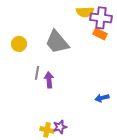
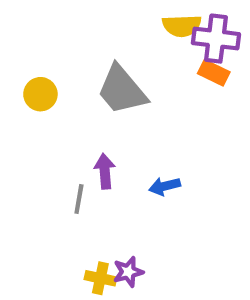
gray line: (37, 73) -> (79, 199), moved
blue arrow: (102, 98) -> (165, 186), moved

